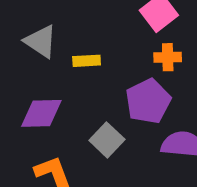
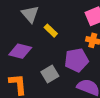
yellow rectangle: (87, 61) -> (51, 31), turned 32

